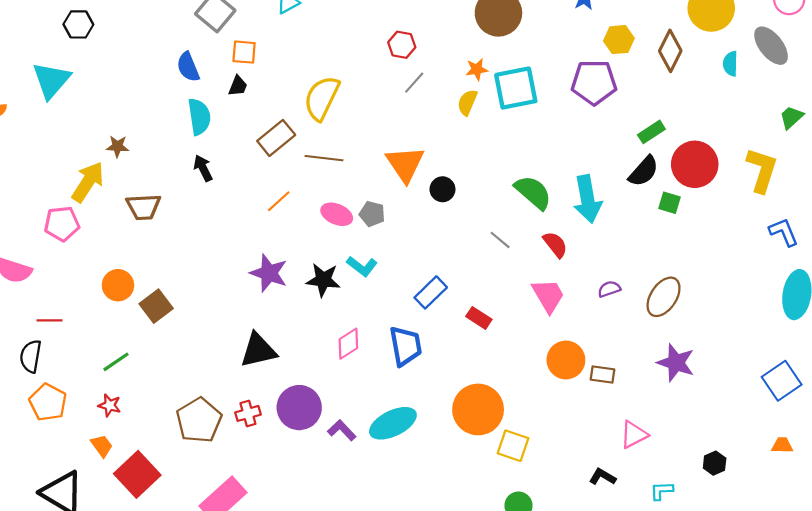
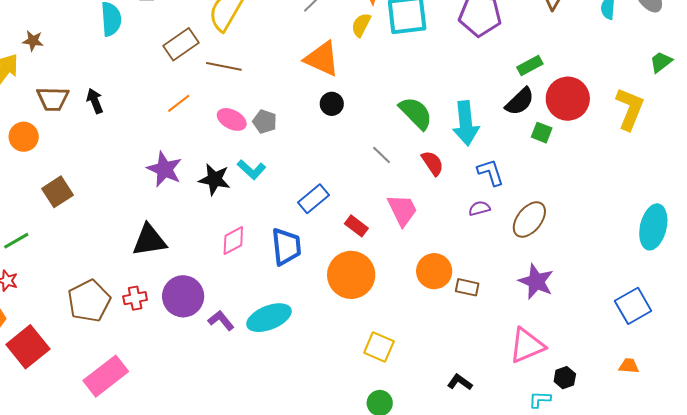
orange triangle: (405, 164) -> (322, 59), moved, turned -36
black arrow: (203, 168) -> (95, 101), moved
blue L-shape: (784, 232) -> (491, 172), moved
orange circle: (118, 285) -> (24, 137), moved
pink trapezoid: (548, 296) -> (402, 210), moved
orange circle: (478, 409) -> (351, 275), moved
pink triangle: (634, 435) -> (527, 345), moved, size x1.4
cyan L-shape: (662, 491) -> (540, 400), moved

